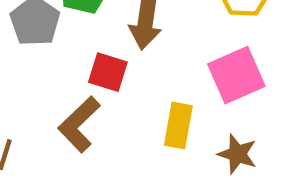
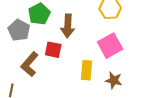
brown L-shape: (79, 124) -> (30, 64), moved

